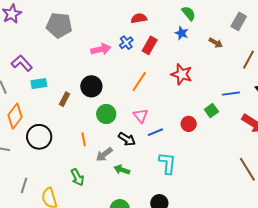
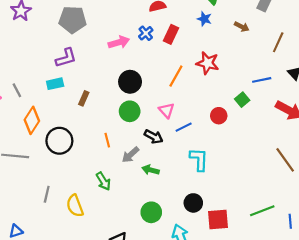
purple L-shape: (22, 63) -> (66, 58), moved, turned 120
orange line: (139, 82) -> (176, 76), moved
black circle: (91, 86) -> (130, 82), moved

